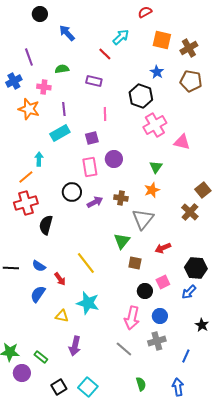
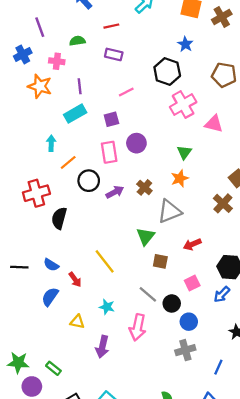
red line: (105, 54) -> (111, 26), moved, turned -56
brown pentagon: (191, 81) -> (224, 75), moved
pink line: (105, 114) -> (126, 92), turned 64
orange line: (26, 177) -> (68, 162), moved
brown cross: (121, 198) -> (144, 187), turned 32
gray triangle: (143, 219) -> (169, 211), turned 30
black circle: (145, 291) -> (172, 303), moved
cyan star: (88, 303) -> (107, 307), size x0.6
pink arrow: (132, 318) -> (138, 327), moved
purple arrow: (75, 346) -> (102, 347), moved
gray line: (124, 349) -> (148, 294), moved

